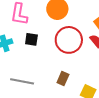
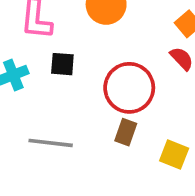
red circle: (69, 40) -> (129, 88), moved

